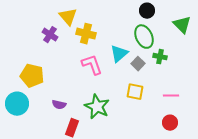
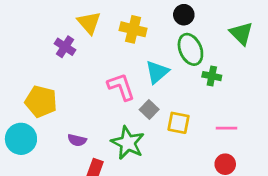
black circle: (147, 11) -> (184, 15), moved
yellow cross: (86, 34) -> (133, 29), moved
gray square: (138, 64) -> (149, 109), moved

